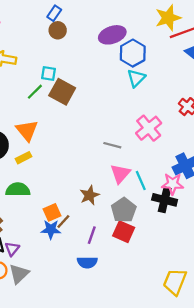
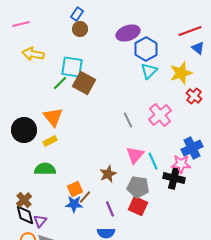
yellow star: (168, 18) -> (181, 73), moved
cyan square: (49, 74) -> (72, 67), size x1.6
gray line: (112, 145) -> (128, 120), moved, turned 49
gray pentagon: (124, 210) -> (138, 187), turned -30
purple line: (92, 235) -> (110, 209), turned -42

